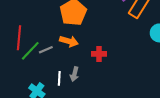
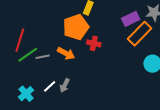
red cross: (99, 54) -> (94, 43), moved
white line: (59, 78) -> (50, 86), turned 32

